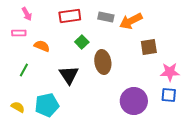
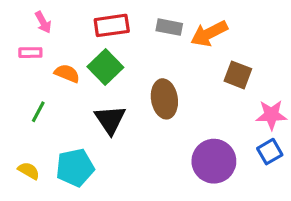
green square: (82, 42) -> (105, 67), moved, size x1.5
brown square: (149, 47) -> (238, 75), turned 30
blue square: (169, 95) -> (270, 152), turned -35

